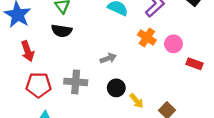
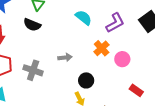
red rectangle: (195, 64) -> (136, 90), moved
black circle: (116, 88) -> (86, 80), moved

